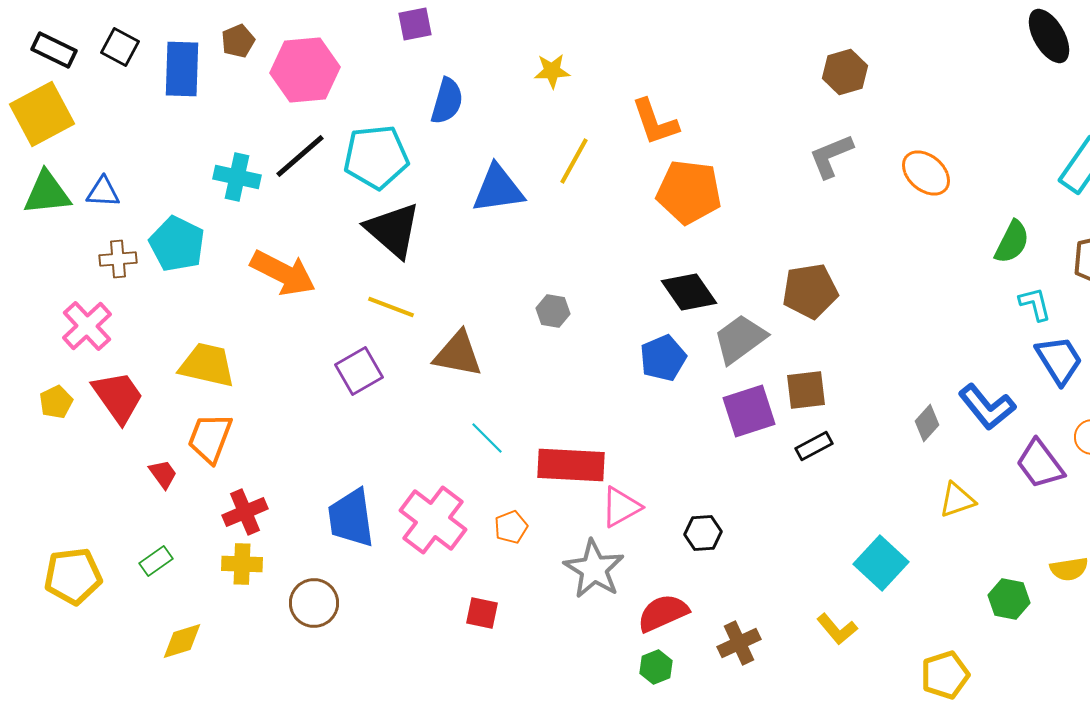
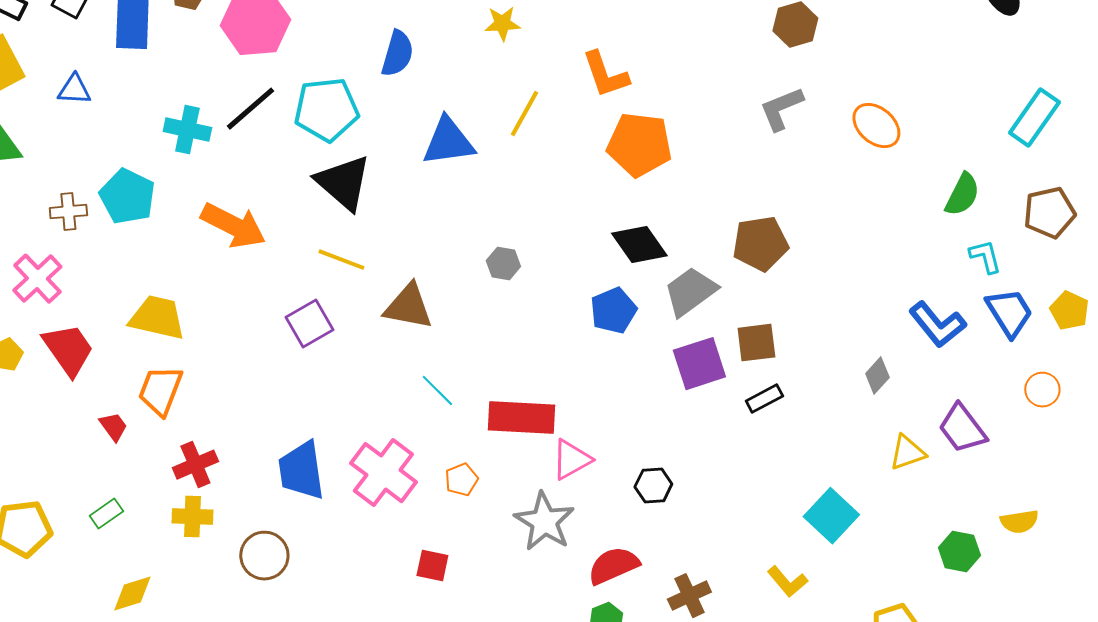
blue triangle: (103, 192) -> (74, 90), moved
blue L-shape: (987, 407) -> (937, 325), moved
purple trapezoid: (1040, 464) -> (962, 429), moved

